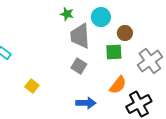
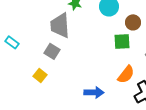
gray trapezoid: (80, 36) -> (60, 25), moved
gray square: (79, 66) -> (52, 51), moved

